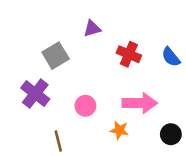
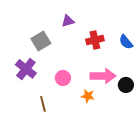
red cross: (129, 54) -> (95, 40), turned -36
black circle: (171, 134) -> (126, 85), moved

